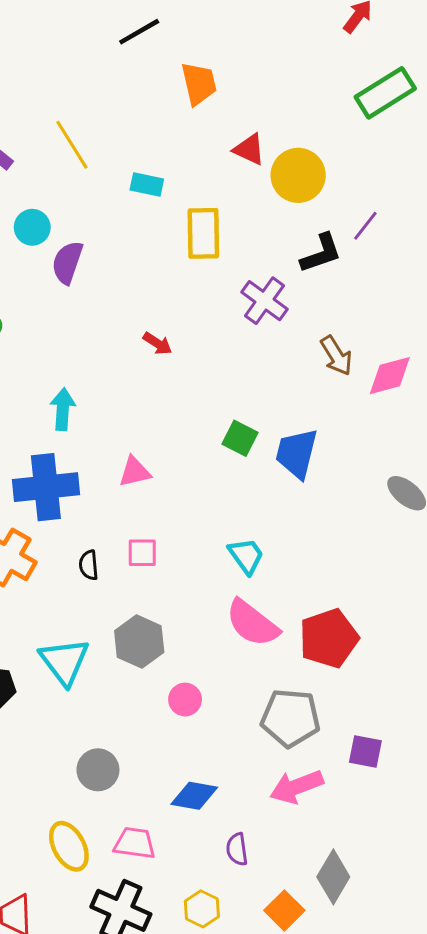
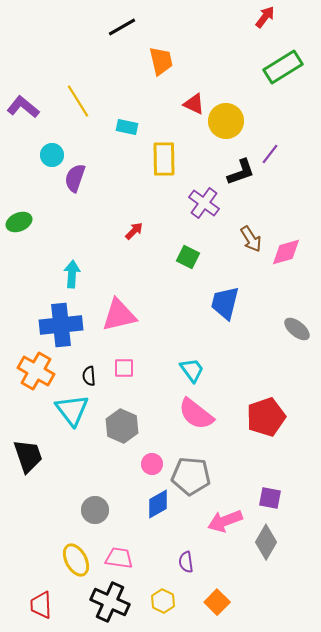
red arrow: (158, 343) -> (134, 231), turned -78
green square: (240, 438) -> (188, 257), moved
pink triangle: (135, 472) -> (119, 315), size x1.6
red pentagon: (329, 638) -> (266, 417), moved
cyan triangle: (64, 661) -> (72, 410), moved
gray pentagon: (290, 718) -> (191, 476), moved
blue diamond: (194, 796) -> (158, 504), moved, turned -40
gray diamond: (333, 877) -> (266, 542), moved

